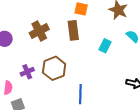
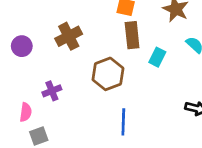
brown rectangle: (73, 30) -> (132, 35), moved
brown hexagon: (54, 68) -> (108, 74), moved

